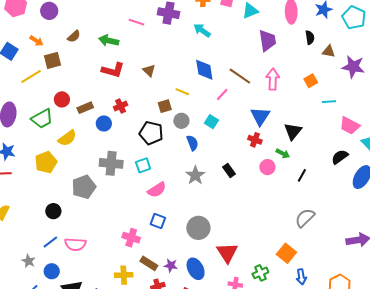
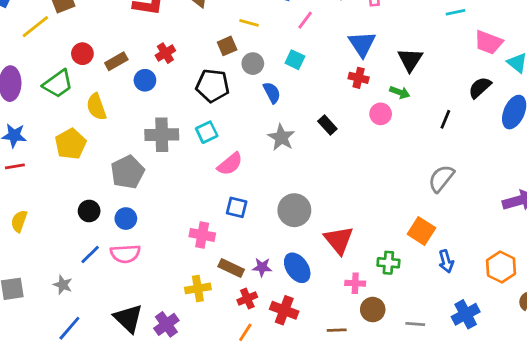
yellow semicircle: (67, 138) -> (96, 107), turned 114
black line: (302, 175) -> (445, 119), moved
blue circle: (52, 271) -> (126, 219), moved
green cross: (260, 273) -> (388, 263), turned 35

